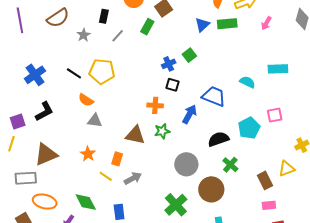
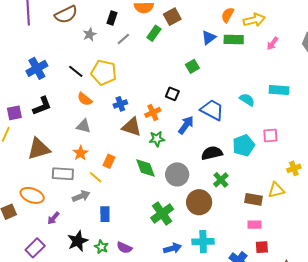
blue cross: (169, 64) -> (120, 104), moved
orange cross: (155, 105) -> (153, 112), turned -35
gray triangle: (95, 121) -> (84, 126), moved
brown triangle: (135, 135) -> (132, 127), moved
gray rectangle: (26, 178) -> (63, 174), moved
gray arrow: (133, 178) -> (81, 196), moved
brown rectangle: (265, 180) -> (253, 199), turned -60
green diamond: (86, 202) -> (146, 168), moved

